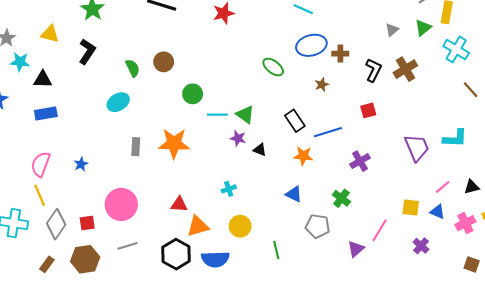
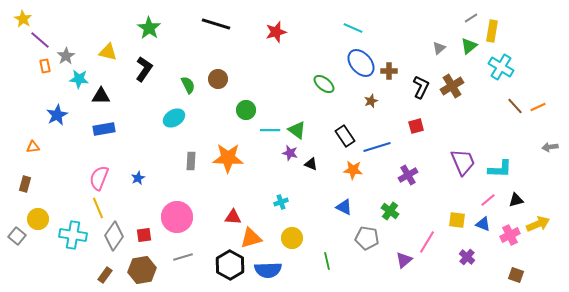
blue ellipse: (311, 45) -> (361, 63), turned 64
cyan L-shape: (455, 138) -> (500, 169), moved

